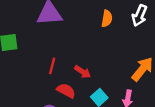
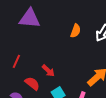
red line: (52, 66) -> (16, 61), moved

